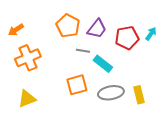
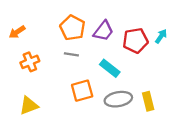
gray line: (83, 51) -> (71, 54), moved
orange cross: (28, 58) -> (30, 62), size x0.7

